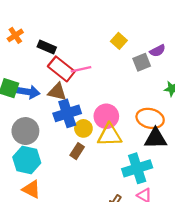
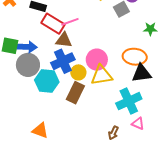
brown triangle: (57, 92) -> (64, 40), moved
gray circle: (25, 131) -> (28, 65), moved
brown rectangle: (77, 151) -> (75, 93), size x1.5
cyan hexagon: (27, 160) -> (47, 81), moved

